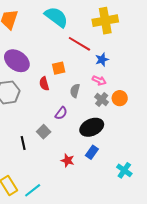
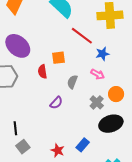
gray cross: (102, 100) -> (97, 102), moved
black ellipse: (92, 127) -> (111, 124), moved
gray square: (44, 132) -> (23, 147), moved

